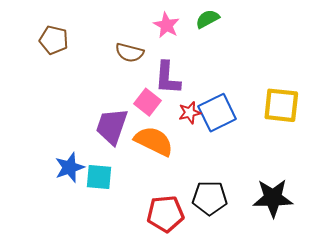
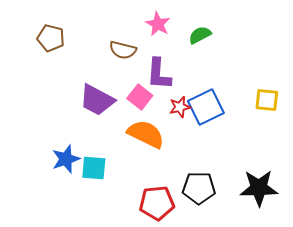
green semicircle: (208, 19) -> (200, 35), moved
yellow square: (281, 105) -> (267, 100), size x0.7
purple trapezoid: (112, 126) -> (97, 100), moved, turned -81

